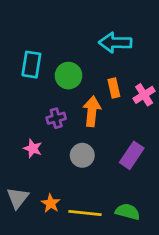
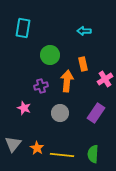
cyan arrow: (115, 43) -> (84, 31), size x0.6
cyan rectangle: (31, 65) -> (23, 28), moved
pink cross: (144, 95) -> (105, 79), moved
green semicircle: (128, 212) -> (93, 154), turned -102

